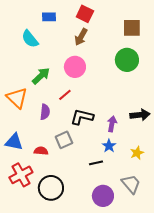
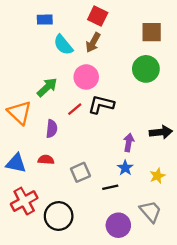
blue rectangle: (49, 17) -> (45, 20), moved
cyan semicircle: (30, 39) -> (63, 45), moved
black L-shape: (82, 117) -> (101, 105), moved
gray square: (64, 140) -> (80, 172), moved
red semicircle: (41, 151) -> (46, 160), moved

